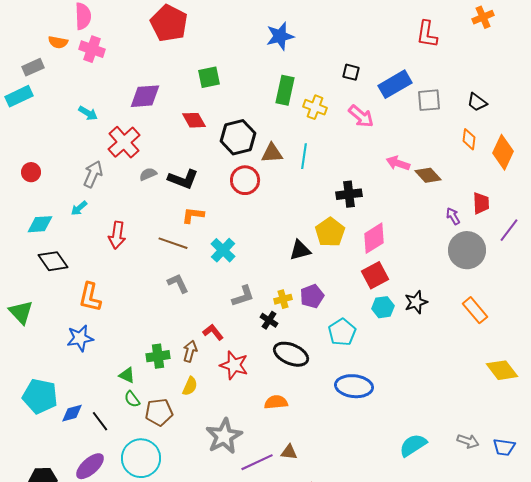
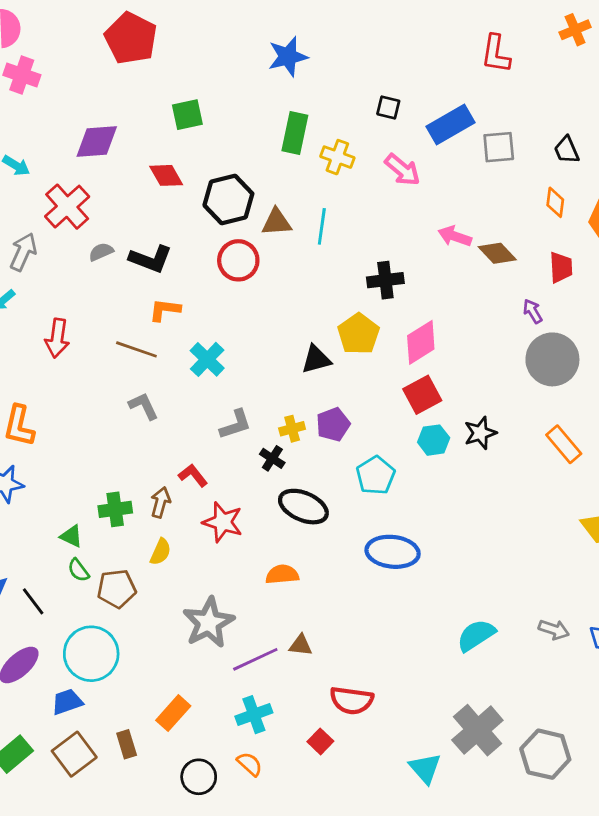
black trapezoid: (477, 102) -> (567, 150), turned 30
red trapezoid: (481, 203) -> (561, 267), moved

